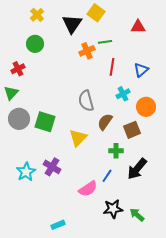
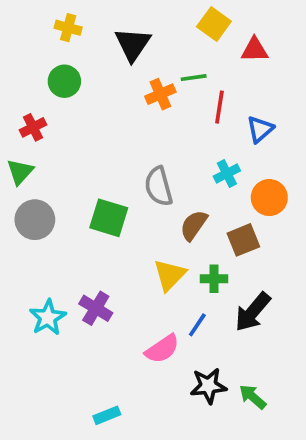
yellow square: (96, 13) -> (214, 24), moved
yellow cross: (37, 15) -> (68, 28), turned -32
red line: (112, 67) -> (219, 107), moved
green square: (45, 122) -> (109, 218), moved
yellow triangle: (78, 138) -> (170, 275), moved

